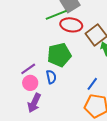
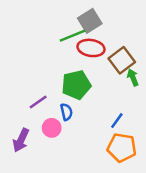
pink circle: (30, 83) -> (52, 128), moved
purple arrow: (34, 103) -> (21, 140), moved

